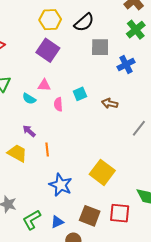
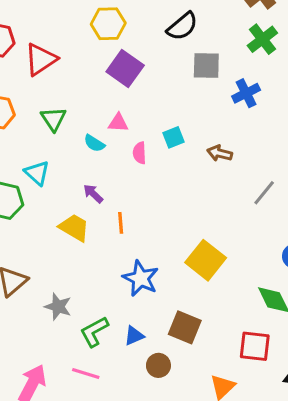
yellow hexagon: (50, 20) -> (108, 24), moved
red square: (120, 213) -> (255, 346), moved

